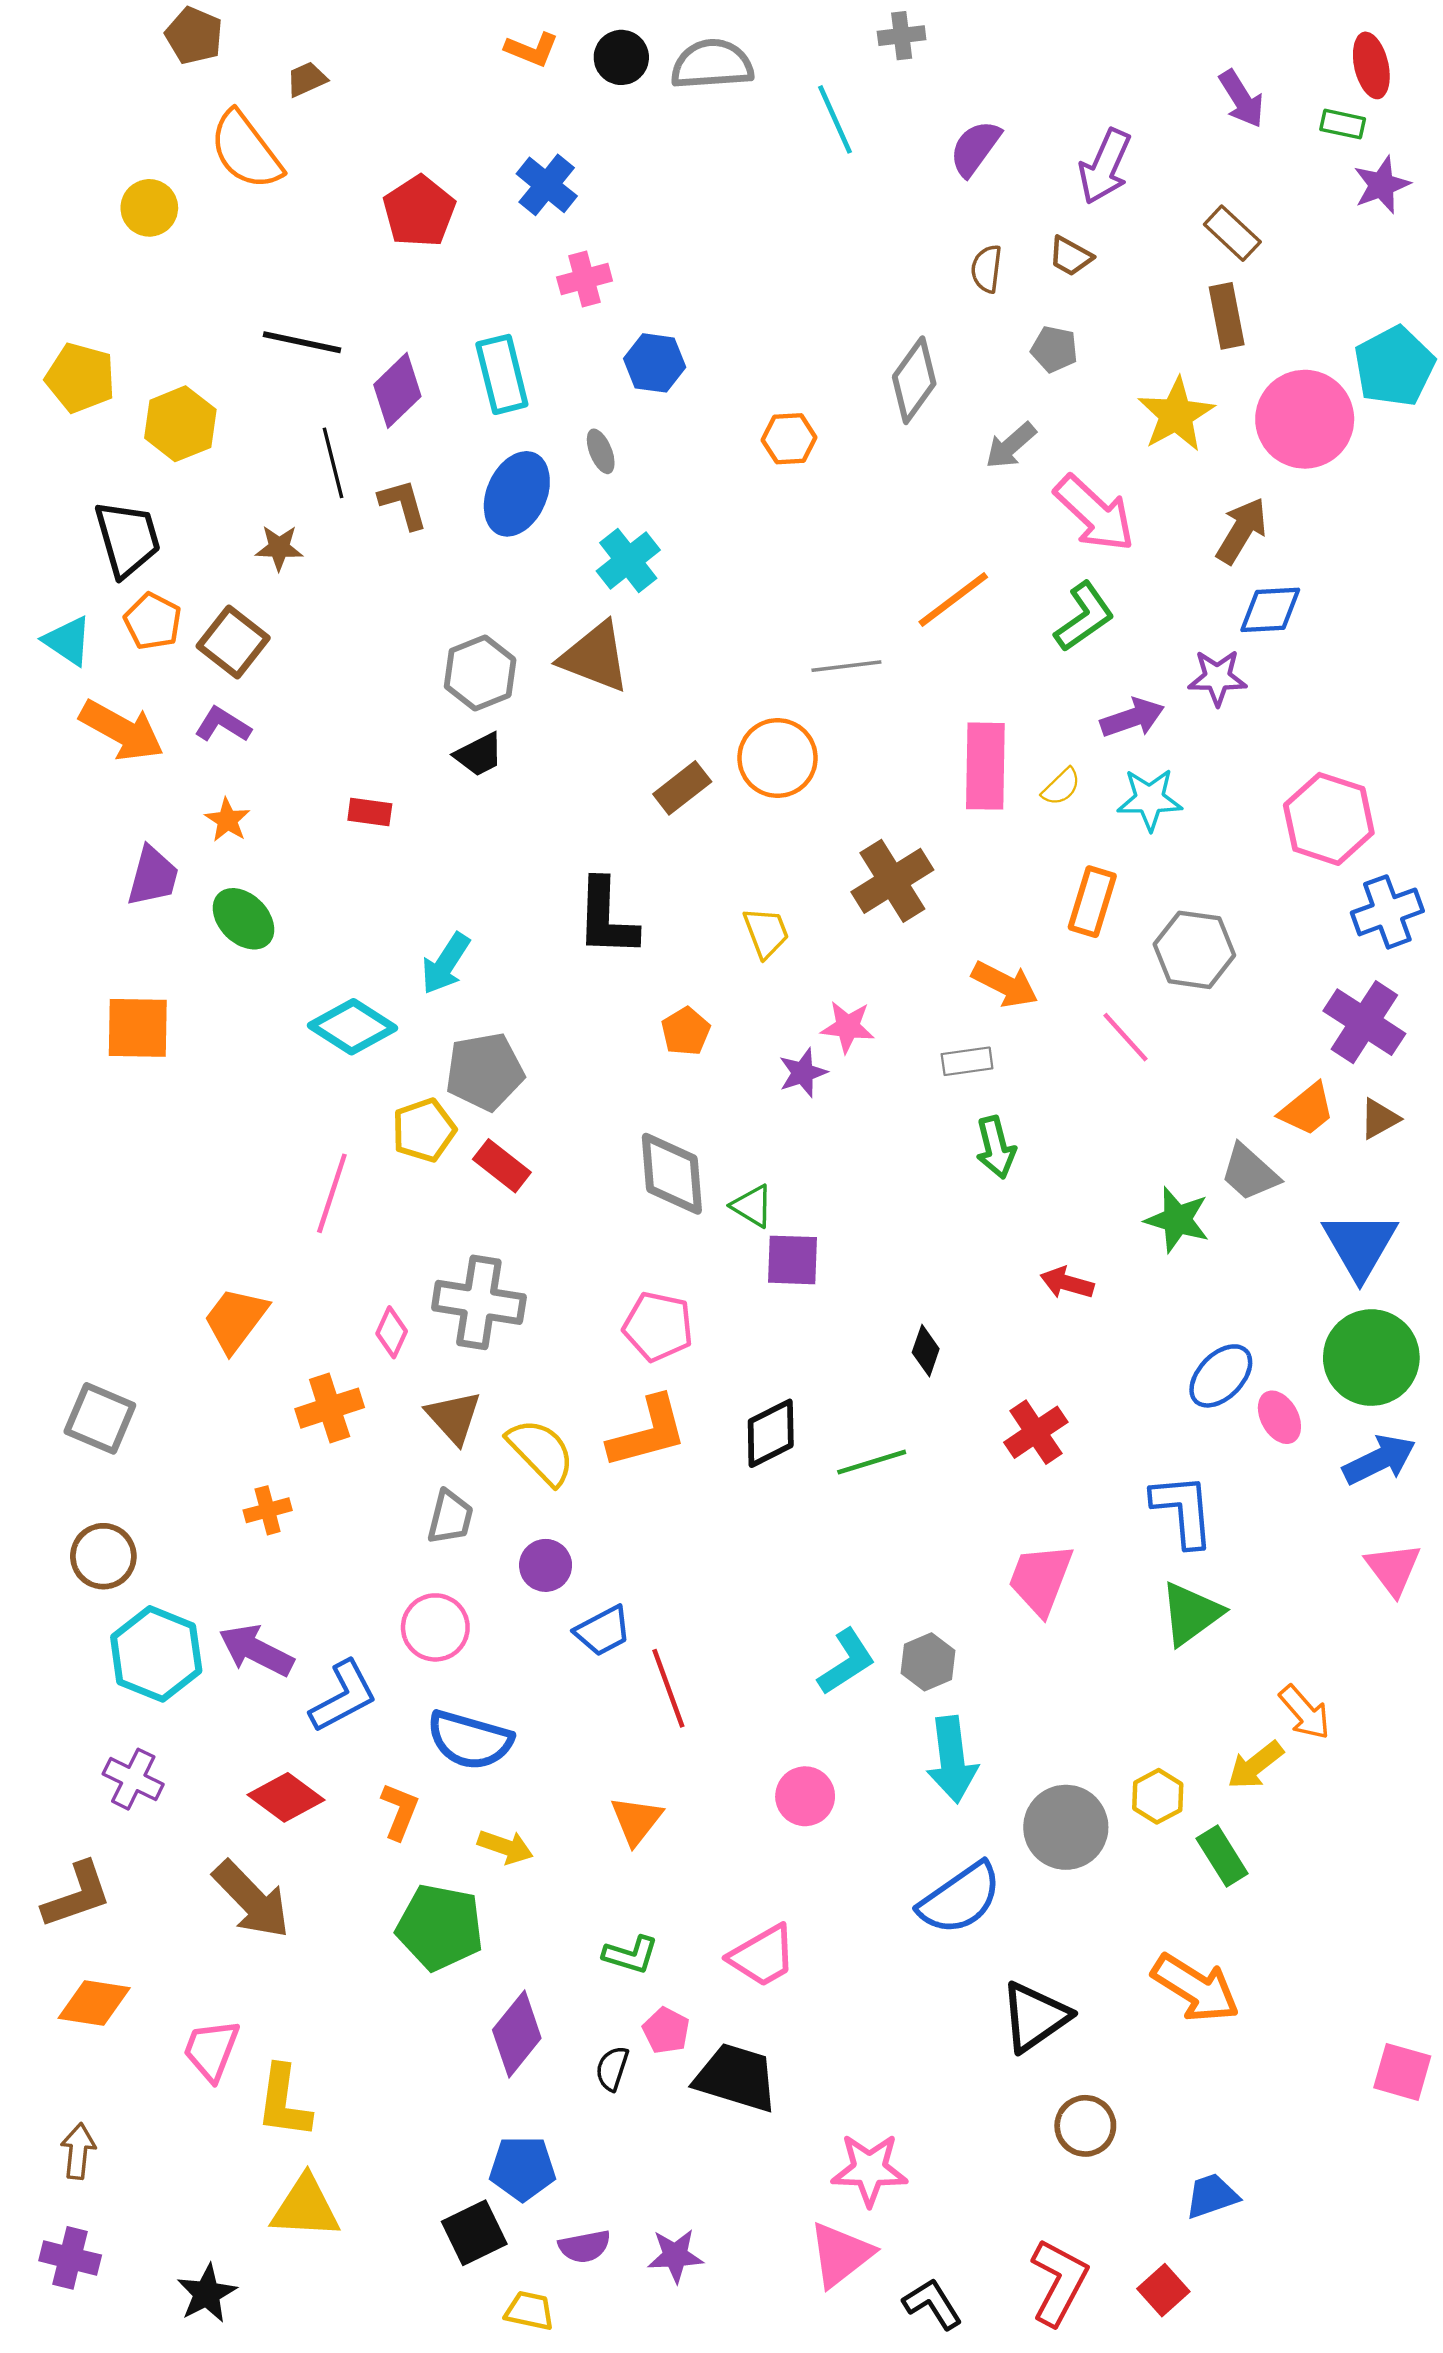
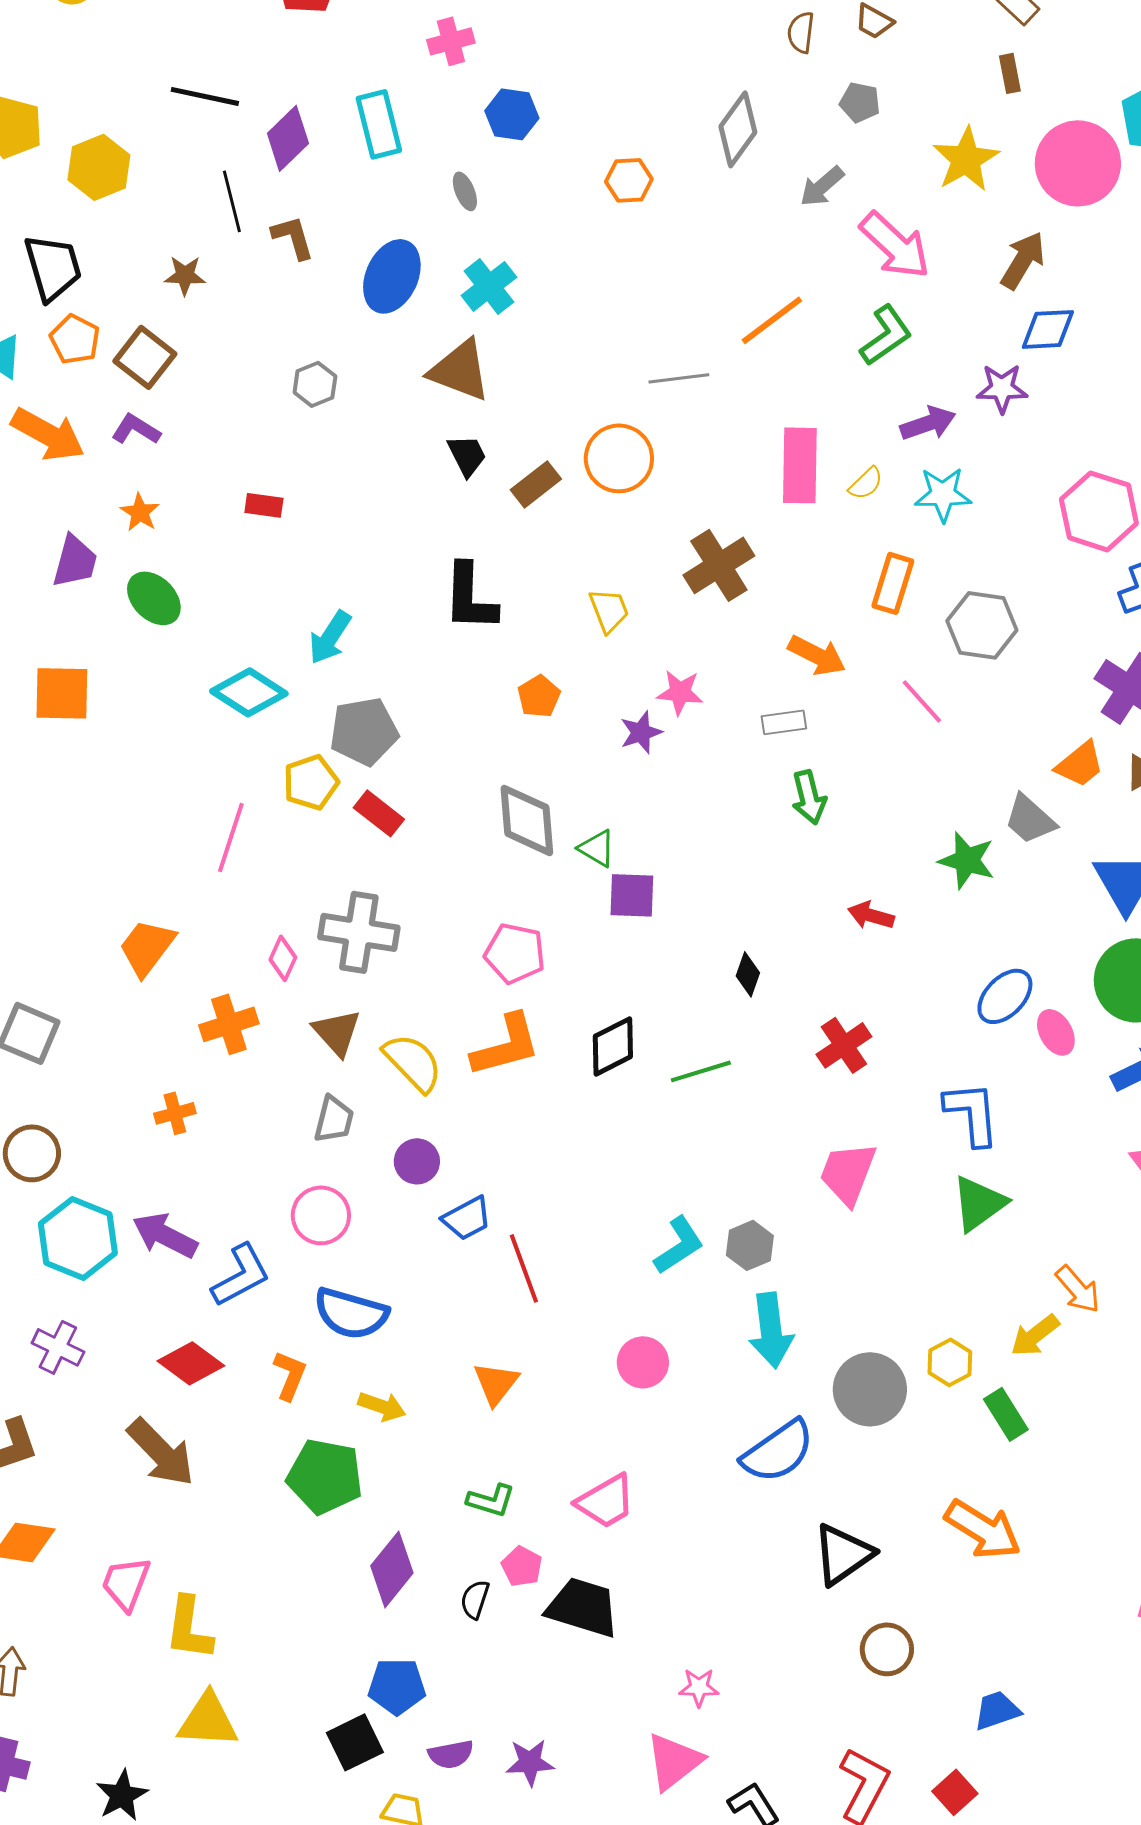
brown rectangle: (1227, 316) -> (1010, 73), size x0.7
blue ellipse: (517, 494) -> (392, 276), moved
gray hexagon: (480, 673) -> (315, 384), moved, size x0.7
black trapezoid: (479, 755) -> (467, 455), moved, turned -90
pink star: (869, 2170) -> (699, 1687), size x0.6

